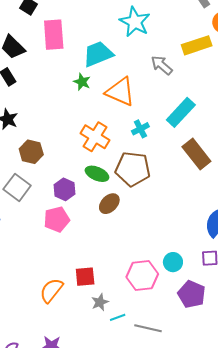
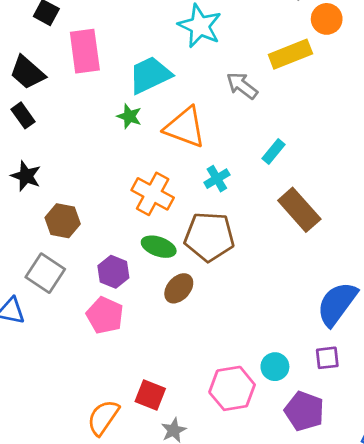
cyan rectangle: (181, 112) -> (273, 152), size x0.6
pink pentagon: (57, 219) -> (105, 315), turned -30
red square: (85, 277) -> (150, 395), turned 30

